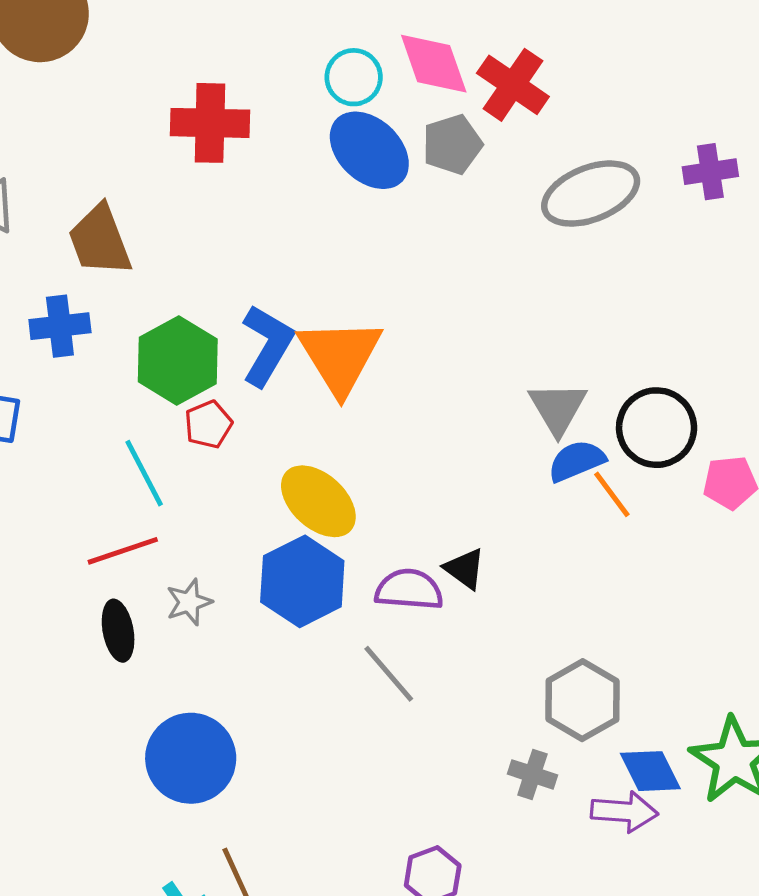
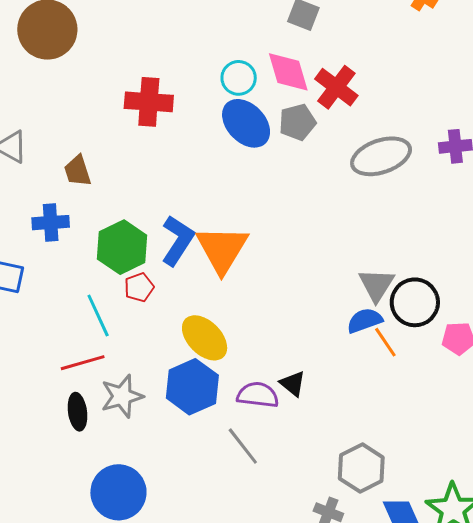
brown trapezoid: (100, 240) -> (78, 171), size x0.7
gray triangle: (558, 408) -> (376, 285), moved
gray star: (189, 602) -> (122, 396), size x1.5

